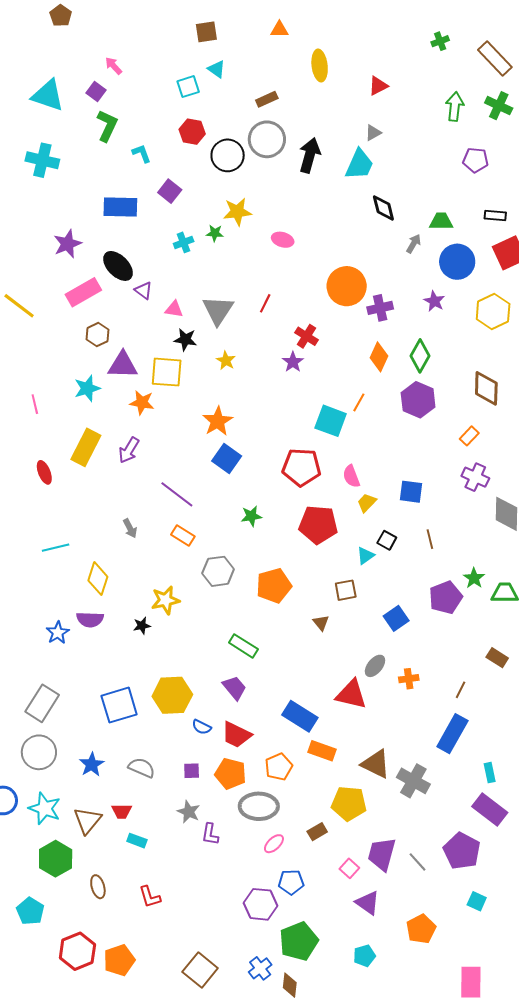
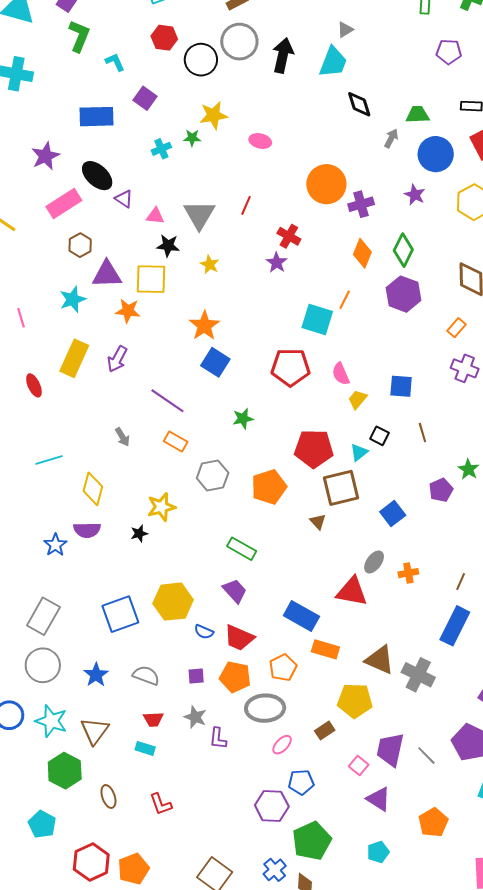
red pentagon: (318, 525) -> (314, 449), moved
brown square: (346, 590) -> (341, 488), size x1.6
purple pentagon: (446, 597) -> (441, 490), size x0.7
red trapezoid: (122, 811) -> (153, 719), moved

